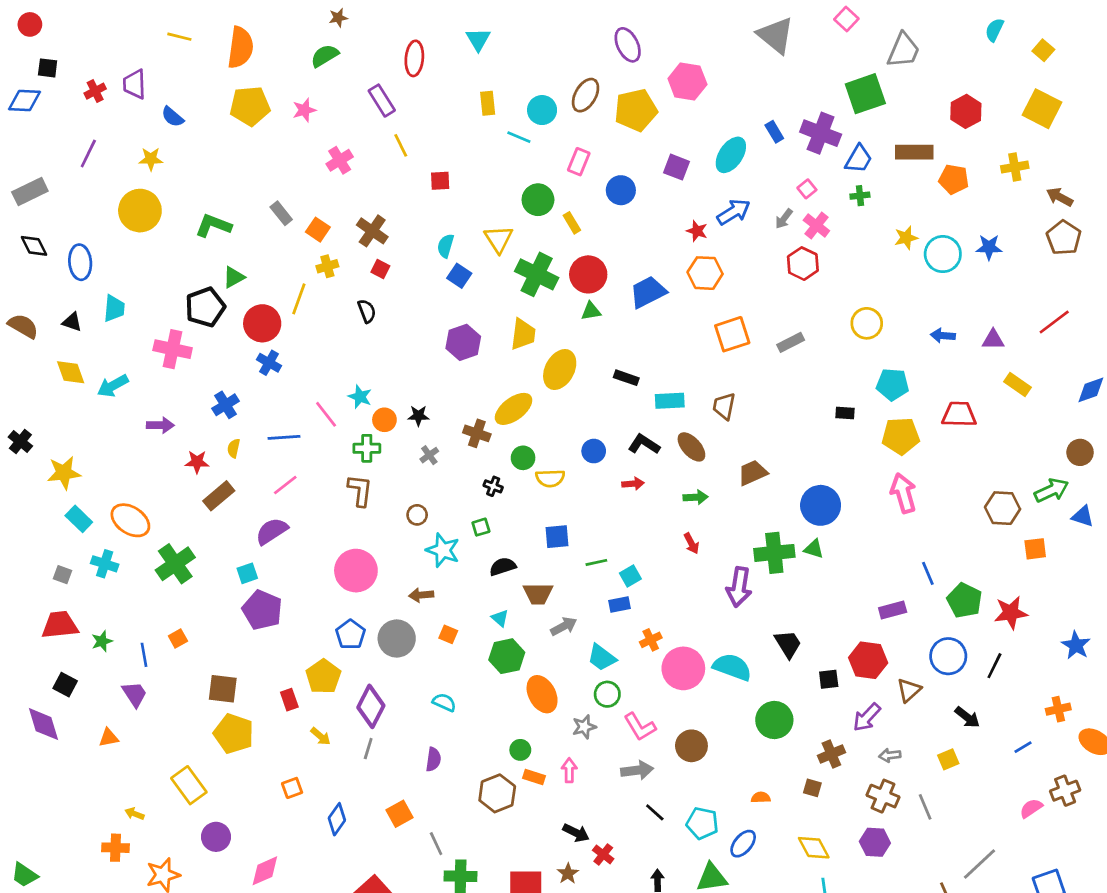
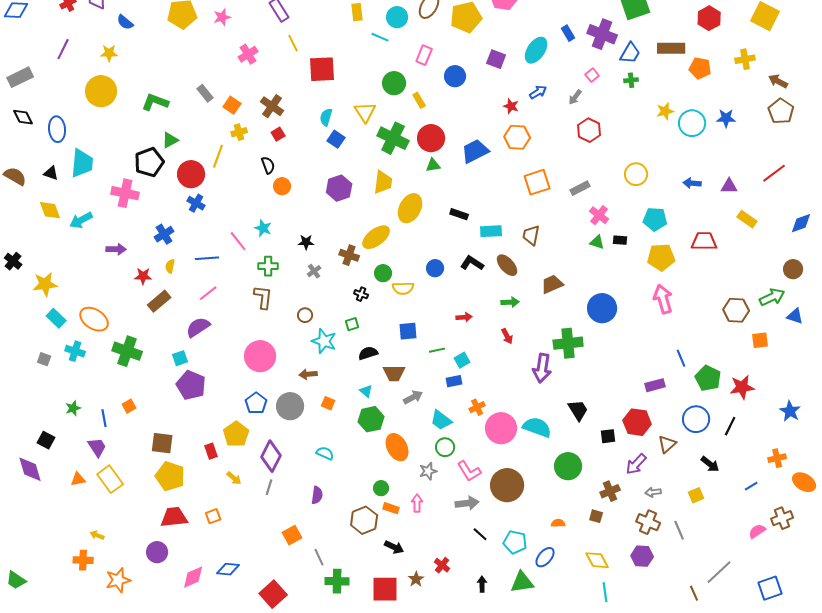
red square: (440, 181) -> (322, 69), size x1.8
blue arrow: (734, 212) -> (538, 92), size x0.7
pink cross: (816, 226) -> (599, 215), moved
red square: (380, 269) -> (278, 134), turned 32
cyan trapezoid: (114, 308) -> (82, 163), size x1.4
orange circle: (384, 420) -> (282, 186), moved
red arrow: (633, 484) -> (464, 317), moved
green triangle: (814, 549) -> (597, 242), moved
green cross: (175, 564) -> (127, 351), turned -36
red trapezoid: (60, 625) -> (174, 517), moved
brown circle: (691, 746) -> (507, 485), size x1.4
yellow rectangle: (189, 785) -> (110, 479), moved
blue diamond: (337, 819) -> (228, 569), moved, turned 60
black arrow: (576, 833) -> (394, 547), moved

